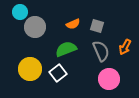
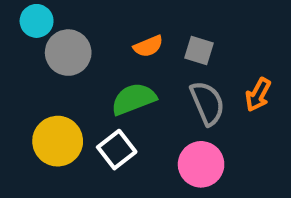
pink circle: (109, 79) -> (201, 164), moved

